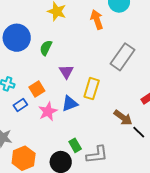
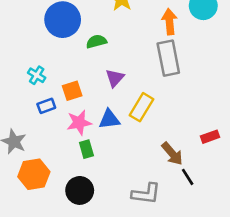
green semicircle: (46, 48) -> (96, 41), turned 35
gray rectangle: (123, 57) -> (168, 58), moved, turned -60
green rectangle: (75, 145) -> (86, 149), moved
gray L-shape: (97, 155) -> (146, 194), moved

